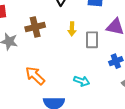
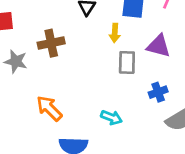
yellow arrow: (72, 29) -> (115, 33), moved

